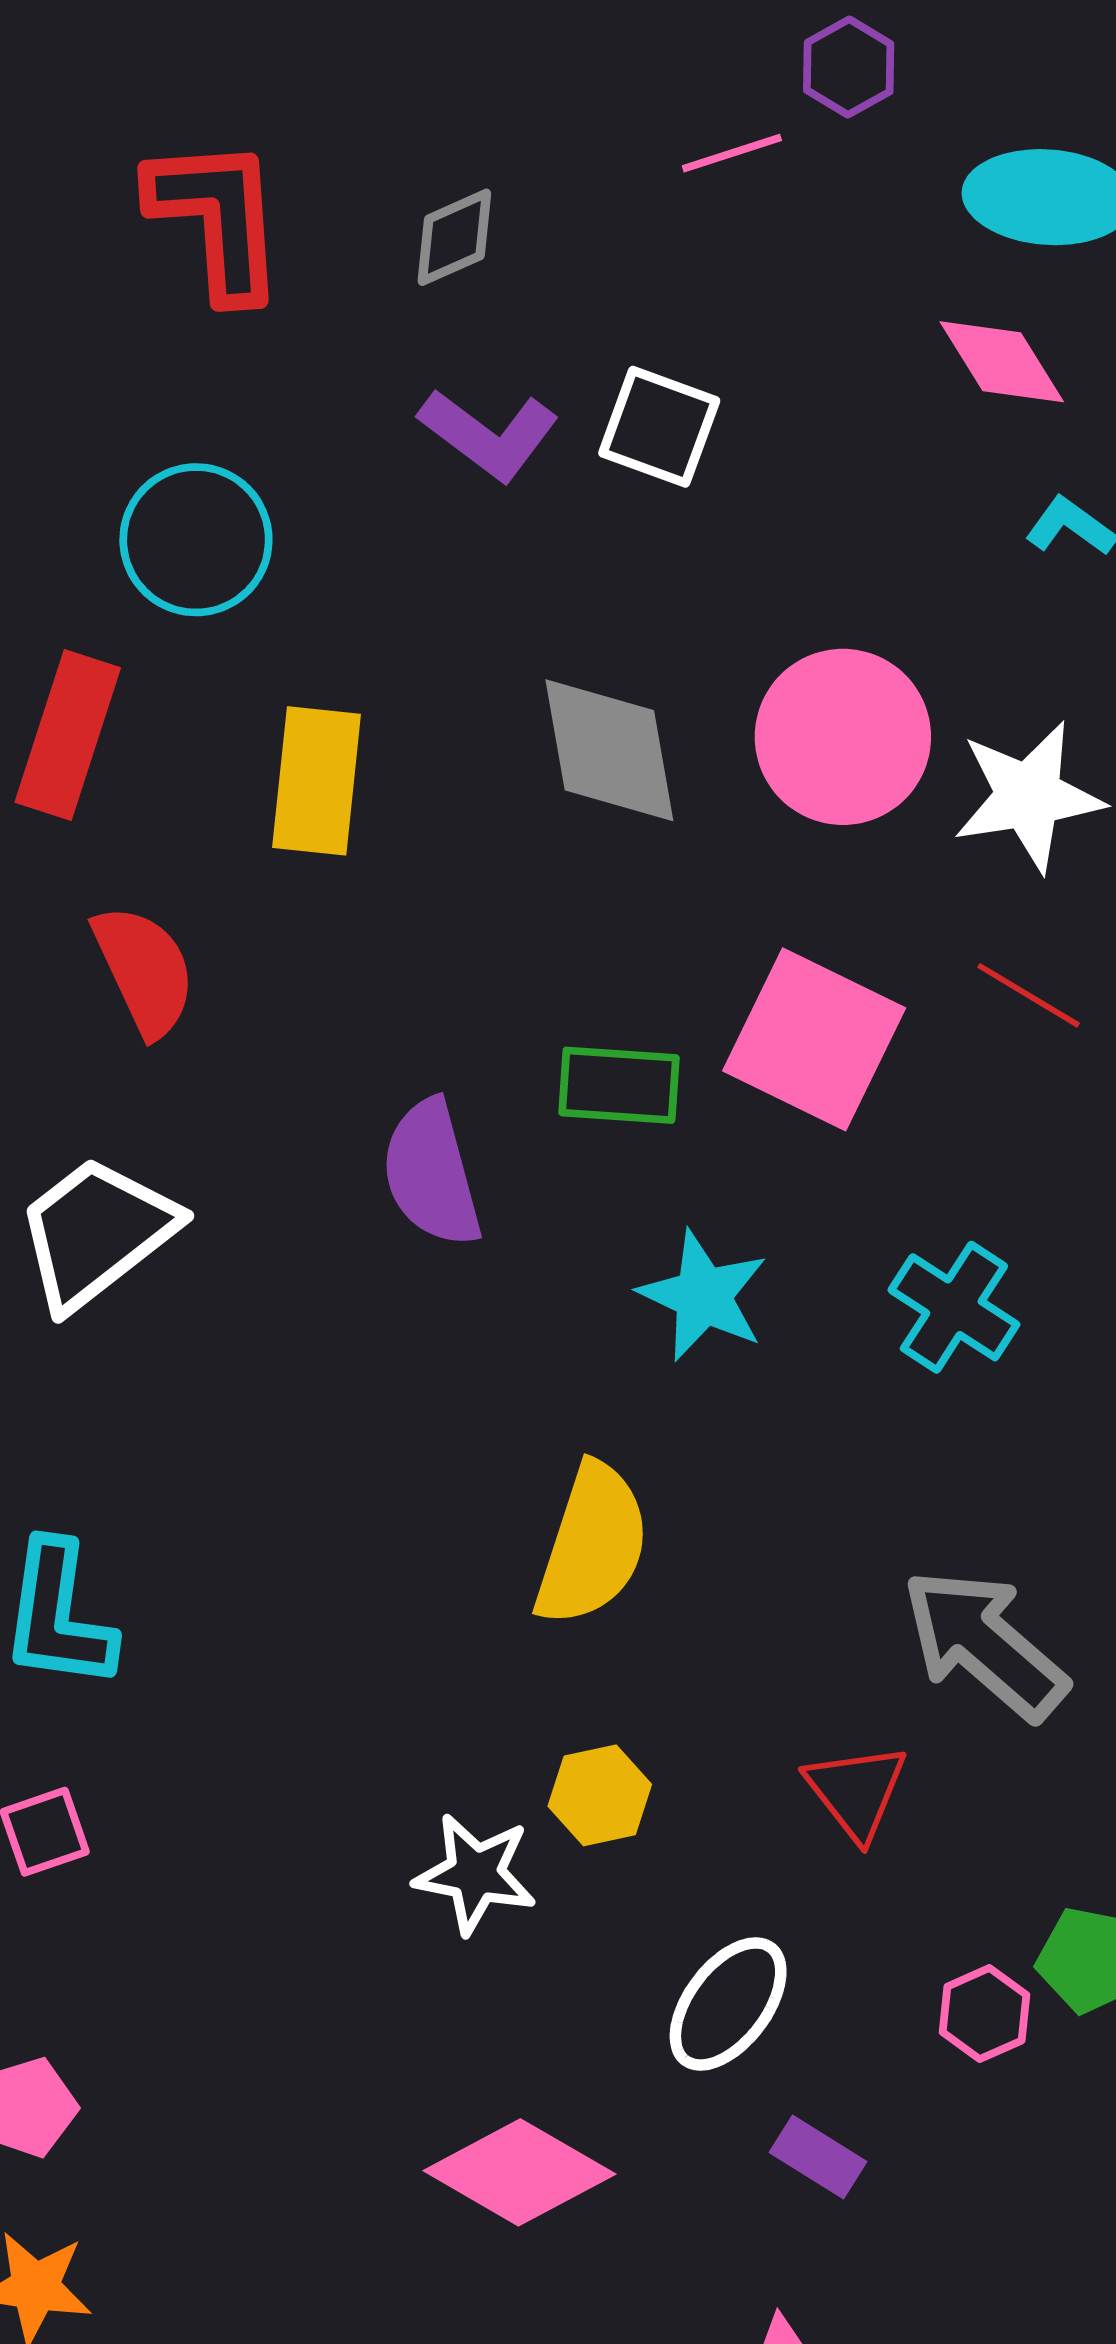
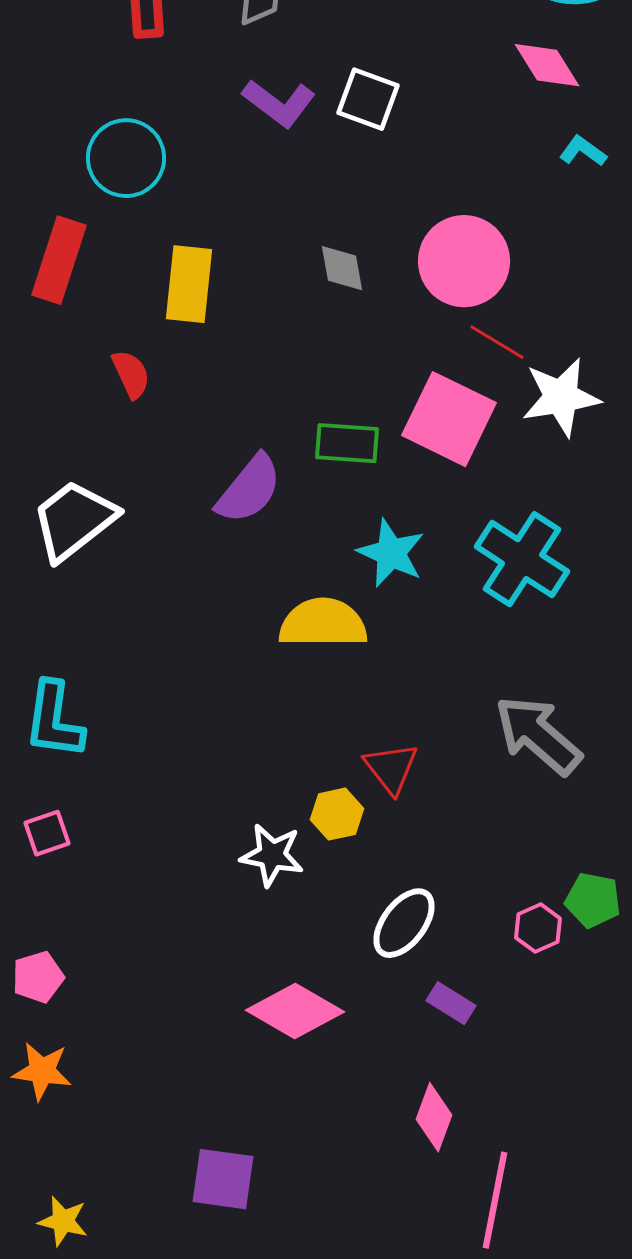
gray diamond: (609, 750) -> (342, 268), size x0.6
white star: (1029, 796) -> (561, 397), moved
red semicircle: (144, 970) -> (131, 374), moved, size x0.7
red line: (1029, 995) -> (497, 342), moved
purple semicircle: (431, 1173) -> (249, 489), turned -126
cyan cross: (954, 1307) -> (522, 559), size x1.4
yellow semicircle: (592, 1545) -> (323, 623), moved, turned -108
red triangle: (856, 1792) -> (391, 768), moved

